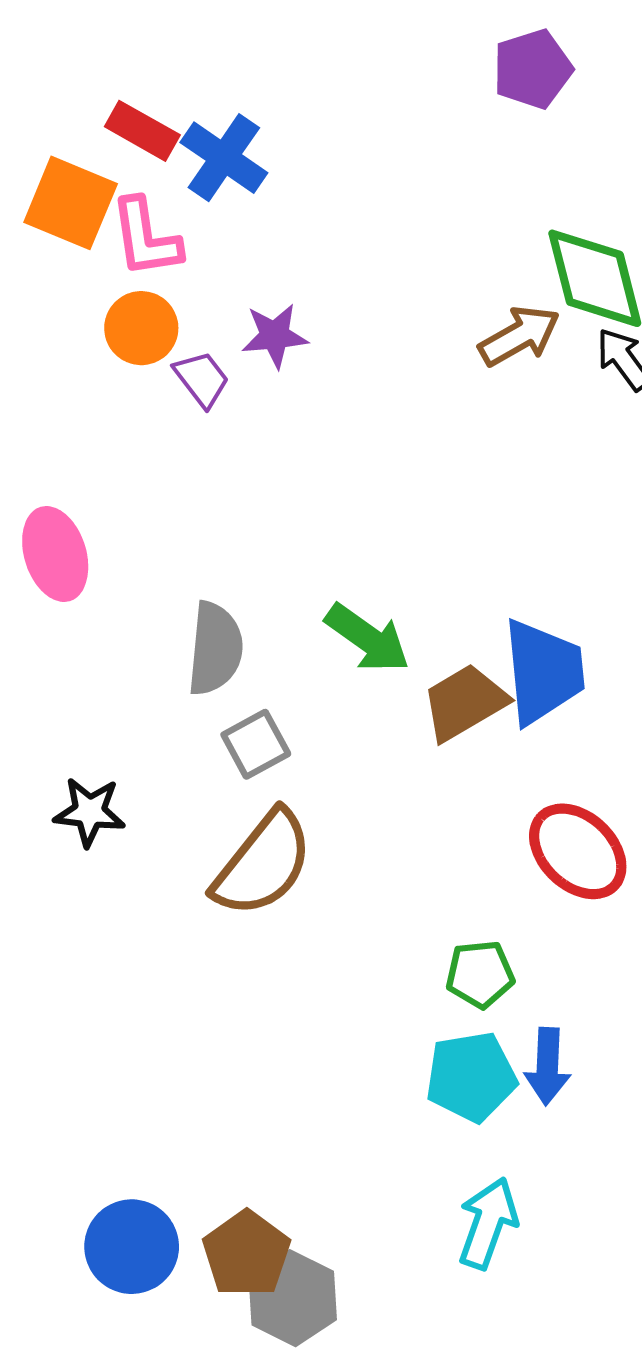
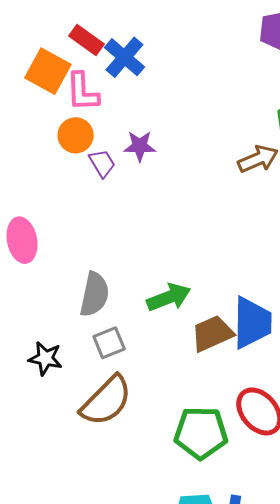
green arrow: (367, 638) -> (169, 297), turned -63
black star: (90, 812) -> (45, 358), moved
green pentagon: (480, 974) -> (201, 433), moved, size x1.6

